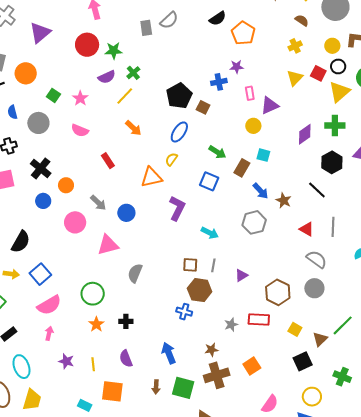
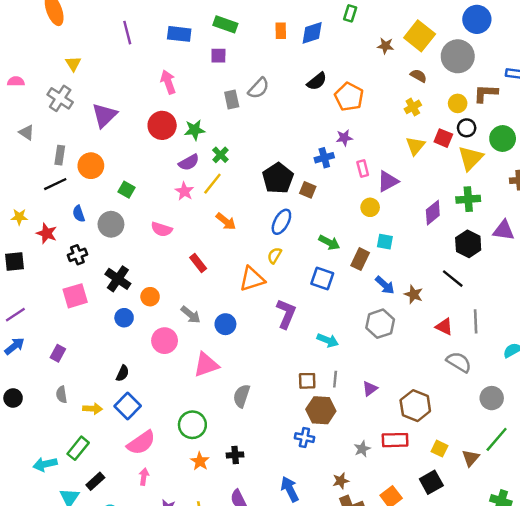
pink star: (80, 98) -> (184, 191), moved
black semicircle: (21, 242) -> (123, 373), moved, size x0.6
gray circle: (314, 288) -> (492, 398), moved
black square: (303, 361) -> (431, 482), moved

